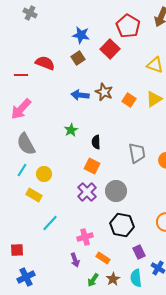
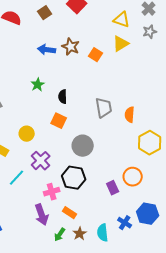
yellow triangle: (154, 99) -> (121, 44), moved
yellow circle: (44, 174) -> (27, 134), moved
purple cross: (87, 192) -> (41, 161), moved
black hexagon: (122, 225) -> (74, 178), moved
purple rectangle: (139, 252) -> (113, 188), moved
purple arrow: (75, 260) -> (42, 215), size x1.5

